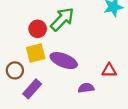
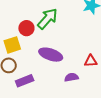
yellow square: (36, 53) -> (12, 45), moved
purple rectangle: (32, 89) -> (25, 81), turned 30

